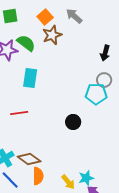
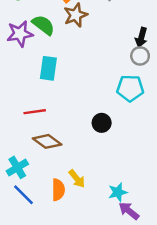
gray circle: (104, 80) -> (140, 56), moved
brown diamond: (29, 159) -> (47, 141), moved
yellow arrow: (68, 182) -> (77, 179), moved

